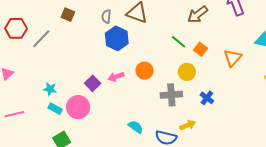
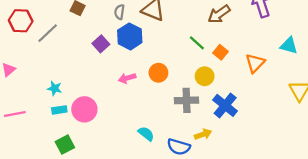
purple square: (93, 83) -> (101, 44), moved
blue cross: (207, 98) -> (225, 105), size x1.6
cyan rectangle: (55, 109) -> (59, 110), turned -40

